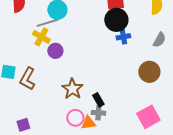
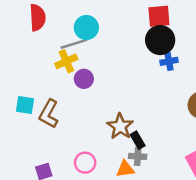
yellow cross: (41, 37) -> (66, 61), turned 36
brown star: (72, 89) -> (120, 126), moved
pink circle: (75, 118) -> (85, 163), moved

